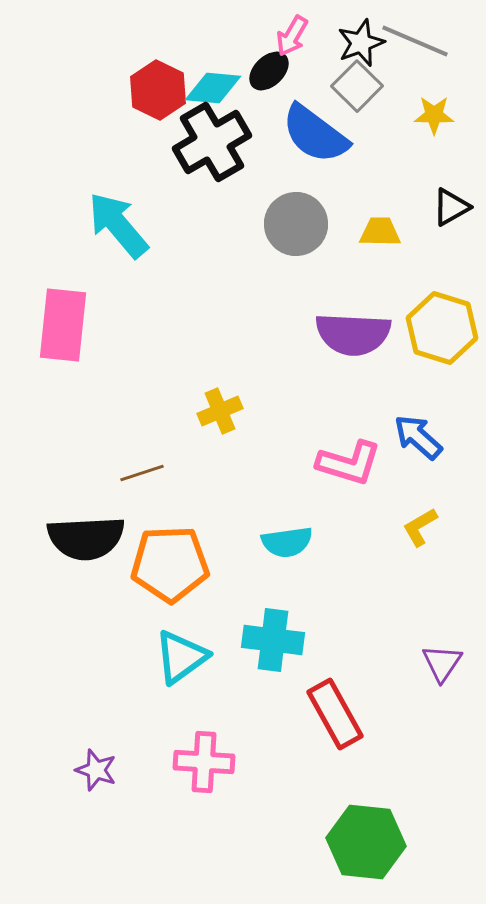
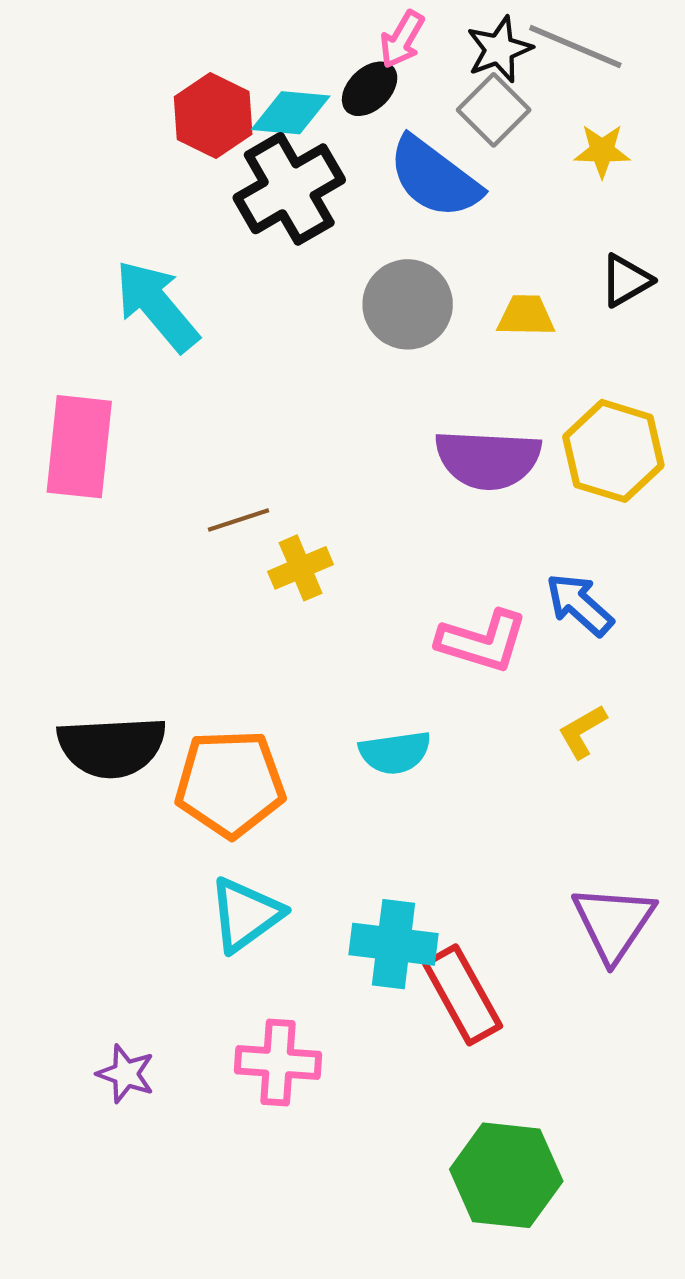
brown line: (142, 473) -> (239, 520), moved
cyan cross: (273, 640) -> (394, 944), moved
purple triangle: (442, 663) -> (613, 923), size x1.5

